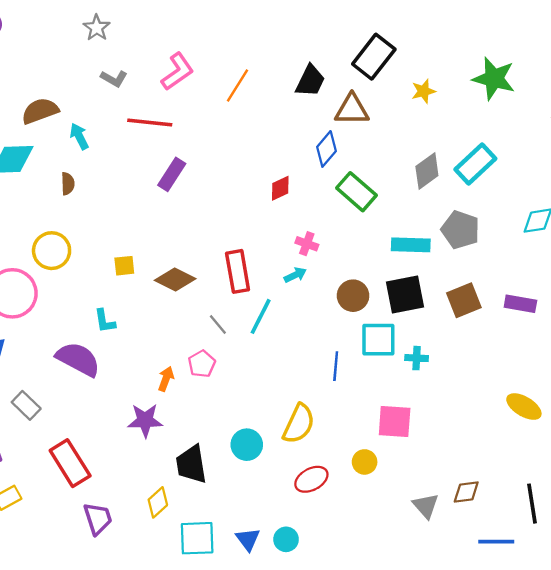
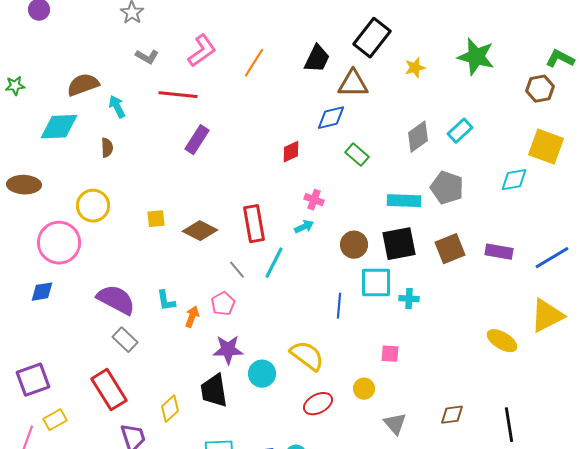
blue diamond: (326, 149) -> (331, 118), turned 36
cyan rectangle: (475, 164) -> (460, 131), size x0.7
green rectangle: (356, 192) -> (357, 155), size x0.7
cyan L-shape: (105, 321) -> (166, 301), moved
gray rectangle: (26, 405) -> (125, 340), moved
purple star: (145, 420) -> (228, 350), moved
pink square: (395, 422) -> (390, 354), size x0.6
yellow semicircle: (299, 424) -> (307, 356), turned -78
yellow diamond: (158, 502) -> (170, 409), moved
gray triangle: (426, 506) -> (395, 424), moved

